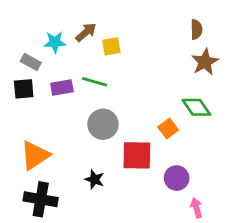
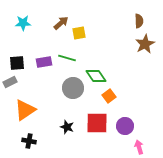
cyan star: (55, 42) -> (23, 23), moved
gray rectangle: (31, 62) -> (10, 82), moved, turned -56
green diamond: (196, 107) -> (96, 76), moved
orange square: (168, 128) -> (109, 96), moved
red square: (137, 155) -> (97, 123), moved
black cross: (41, 199) -> (29, 141), size x0.6

